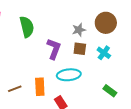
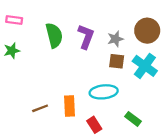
purple L-shape: (54, 49) -> (86, 37), moved
cyan cross: (104, 53) -> (145, 66), size x1.5
green rectangle: (110, 91) -> (133, 119), moved

